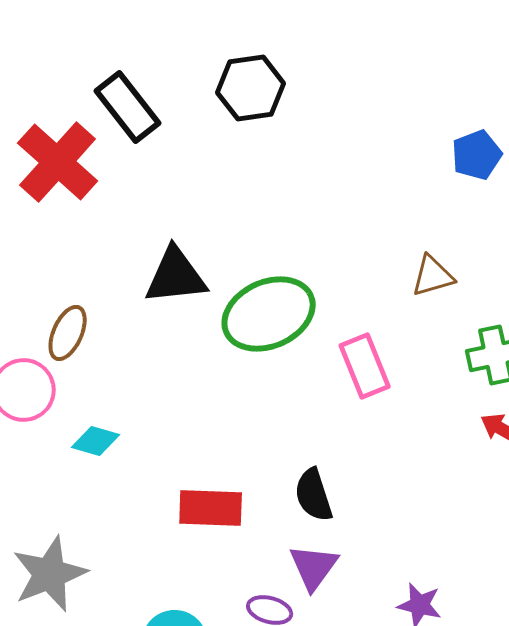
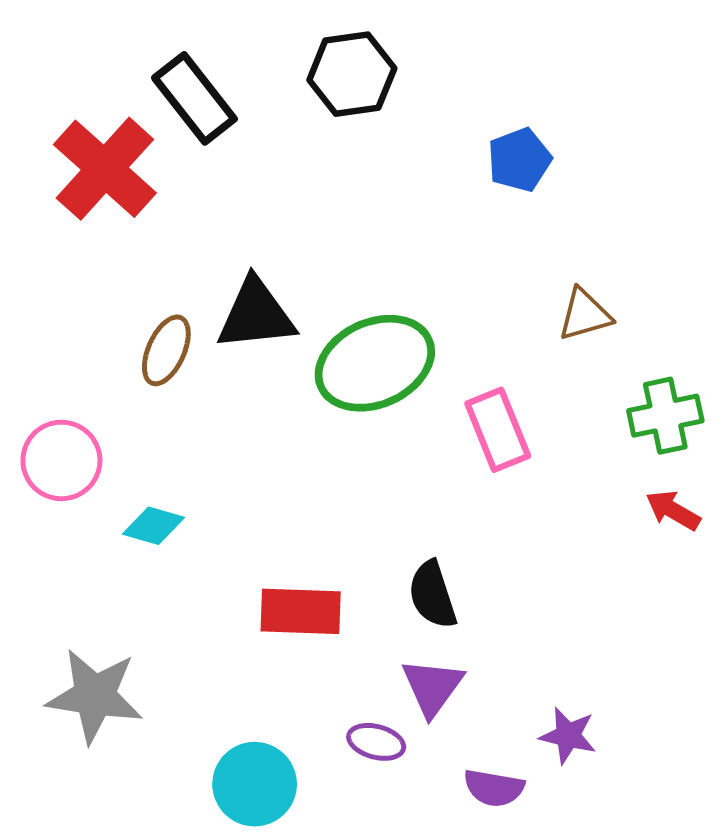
blue pentagon: (477, 155) -> (519, 160), moved
brown ellipse: (68, 333) -> (166, 350), moved
gray star: (50, 574) -> (95, 696), turned 30

